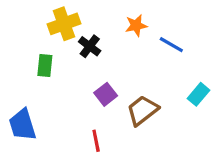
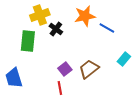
orange star: (136, 25) -> (85, 16), size x1.5
green rectangle: (45, 65) -> (28, 41), size x1.5
purple square: (106, 94) -> (65, 69), moved

